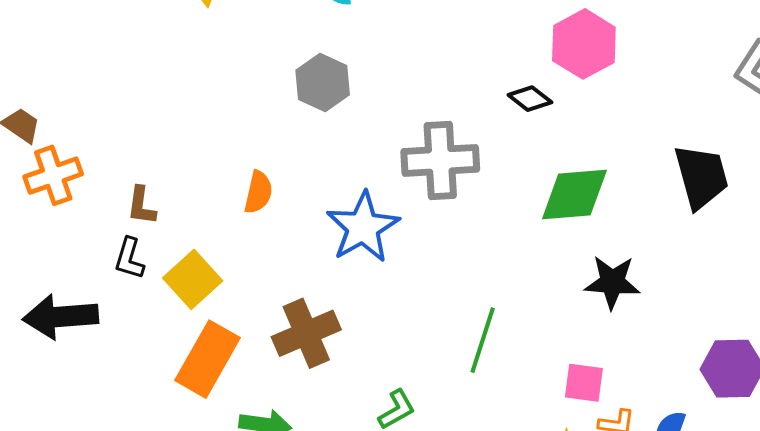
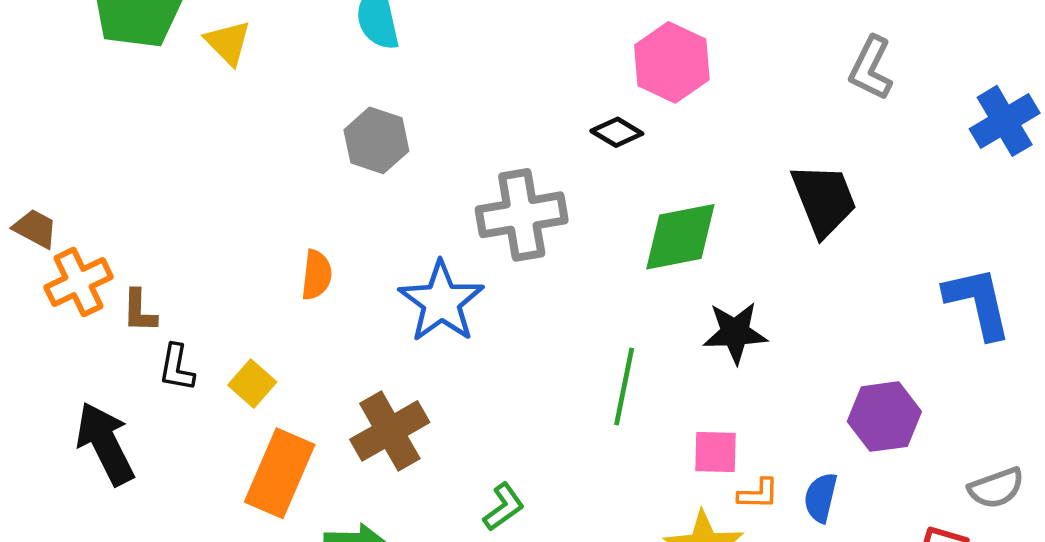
brown L-shape: (141, 206) -> (139, 311), moved
yellow square: (193, 279) -> (252, 384), size x0.7
black arrow: (61, 317) -> (105, 443), turned 74
green line: (483, 340) -> (624, 386), moved

